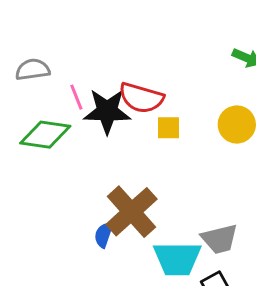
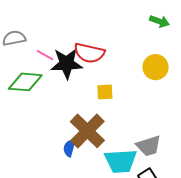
pink line: (76, 97) -> (45, 55), turned -36
yellow square: (169, 128) -> (105, 92), moved

